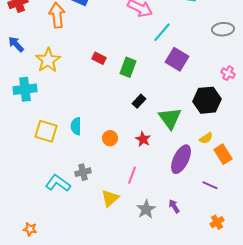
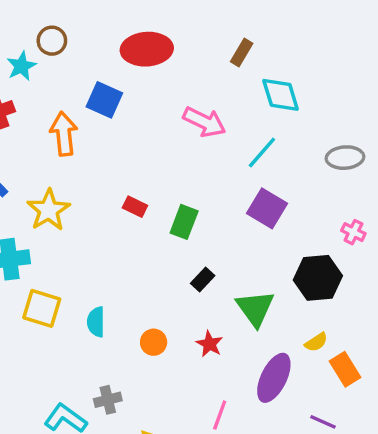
cyan line: (162, 32) -> (262, 152), moved
yellow square: (46, 131) -> (42, 308), moved
pink line: (132, 175) -> (220, 415), moved

